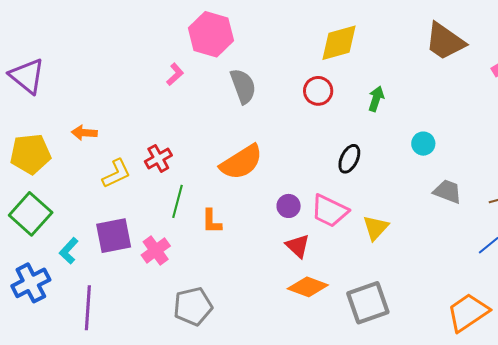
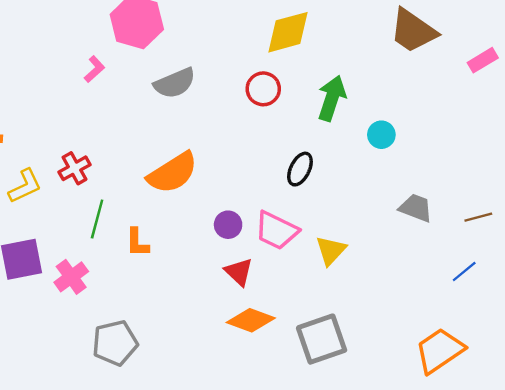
gray semicircle: (243, 86) -> (175, 83), turned 87
green arrow: (376, 99) -> (332, 98), size x1.5
cyan circle: (423, 144) -> (381, 135), moved

